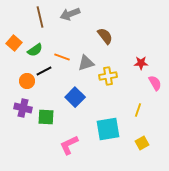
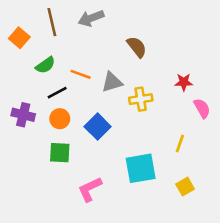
orange square: (14, 43) -> (19, 38), moved
orange circle: (27, 81) -> (60, 119), moved
purple cross: (23, 108) -> (23, 115), moved

